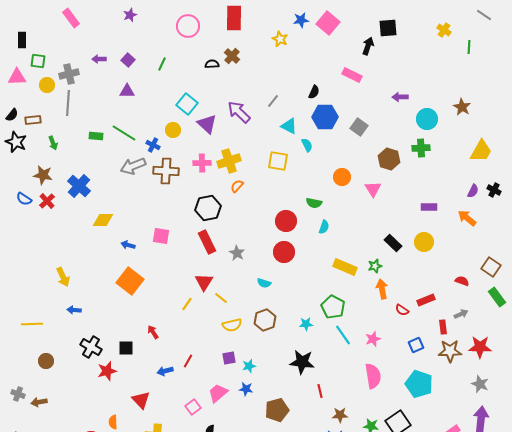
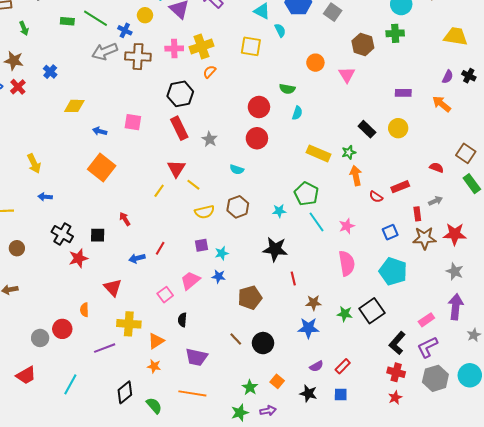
yellow trapezoid: (481, 151) -> (456, 36), turned -110
blue cross: (79, 186) -> (50, 72), size x0.6

